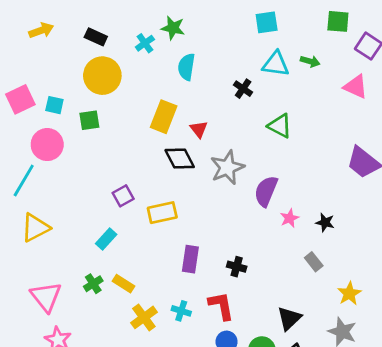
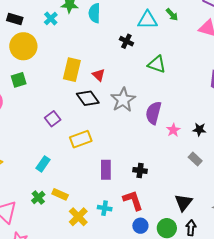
green arrow: (310, 61) -> (172, 15), turned 40
cyan semicircle: (186, 67) -> (95, 13), moved
purple square: (123, 196) -> (53, 119), moved

